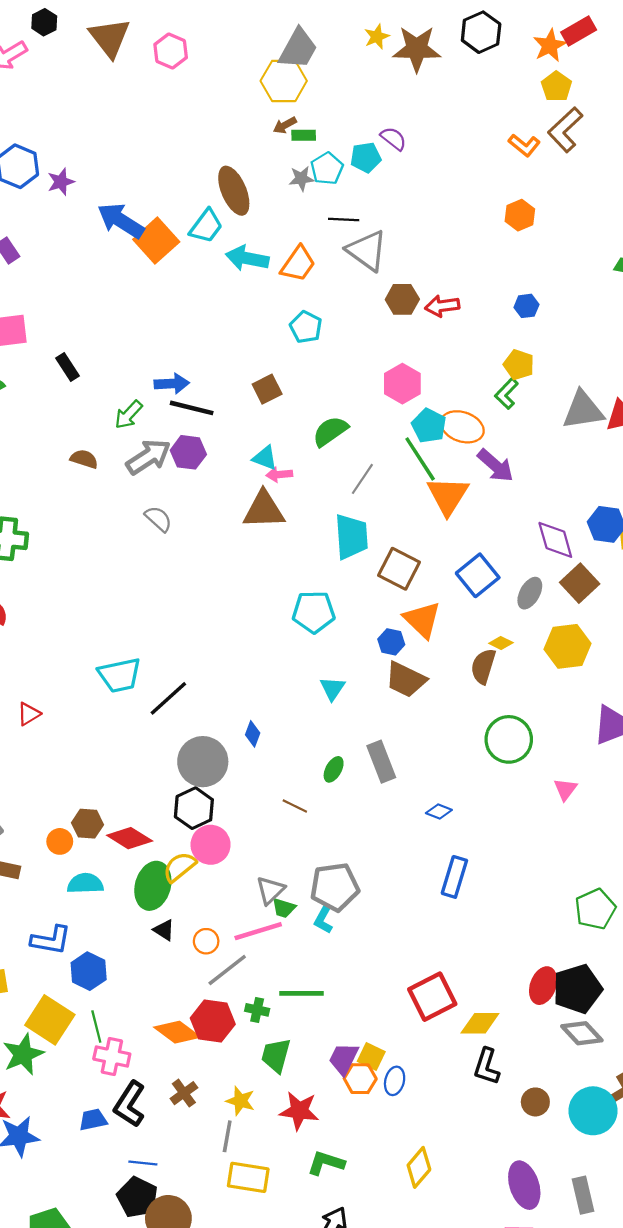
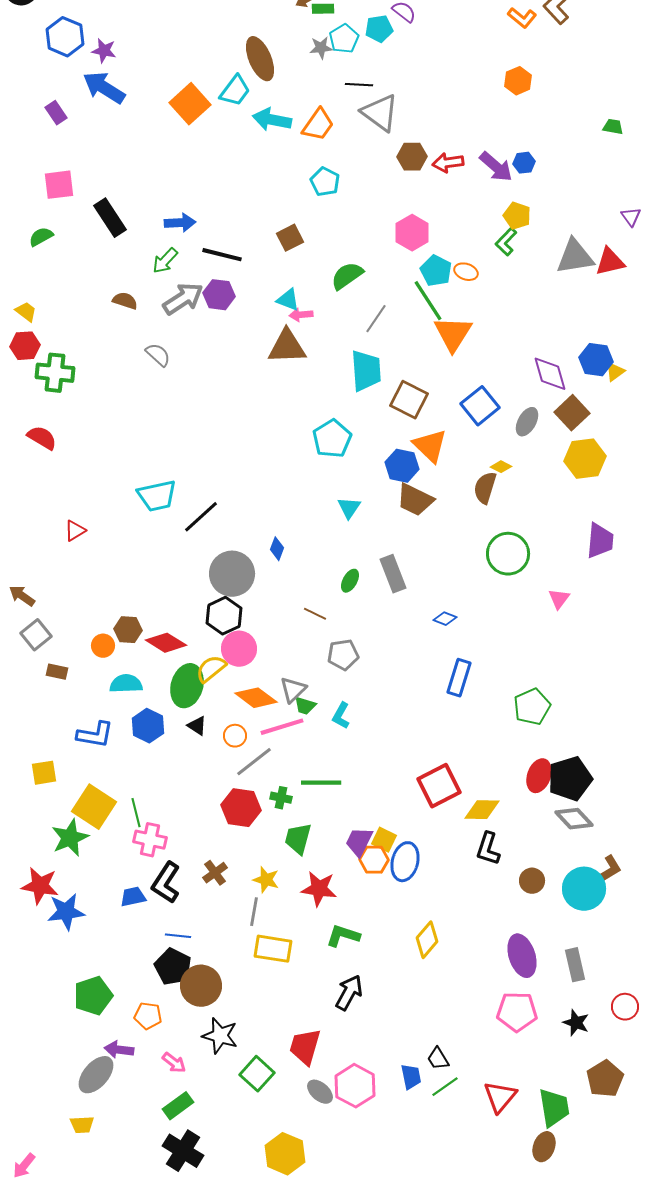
purple star: (61, 182) -> (104, 51), turned 30
blue arrow: (121, 221) -> (104, 88), moved
black rectangle: (68, 367) -> (110, 218), size x1.5
blue arrow: (172, 384) -> (180, 223), moved
orange ellipse: (462, 427) -> (466, 272), size x0.6
purple arrow: (495, 466) -> (496, 167), moved
gray semicircle: (158, 519) -> (158, 355), moved
cyan pentagon: (314, 612) -> (332, 439), turned -30
blue hexagon: (391, 642) -> (402, 466), size x1.4
yellow hexagon: (567, 646) -> (585, 459), moved
gray pentagon: (335, 887) -> (343, 655), moved, size x0.7
green pentagon: (595, 909) -> (532, 707), moved
blue hexagon: (89, 971) -> (148, 726), moved
orange diamond: (177, 1032) -> (256, 698), moved
blue ellipse: (395, 1081) -> (405, 862), size x1.5

